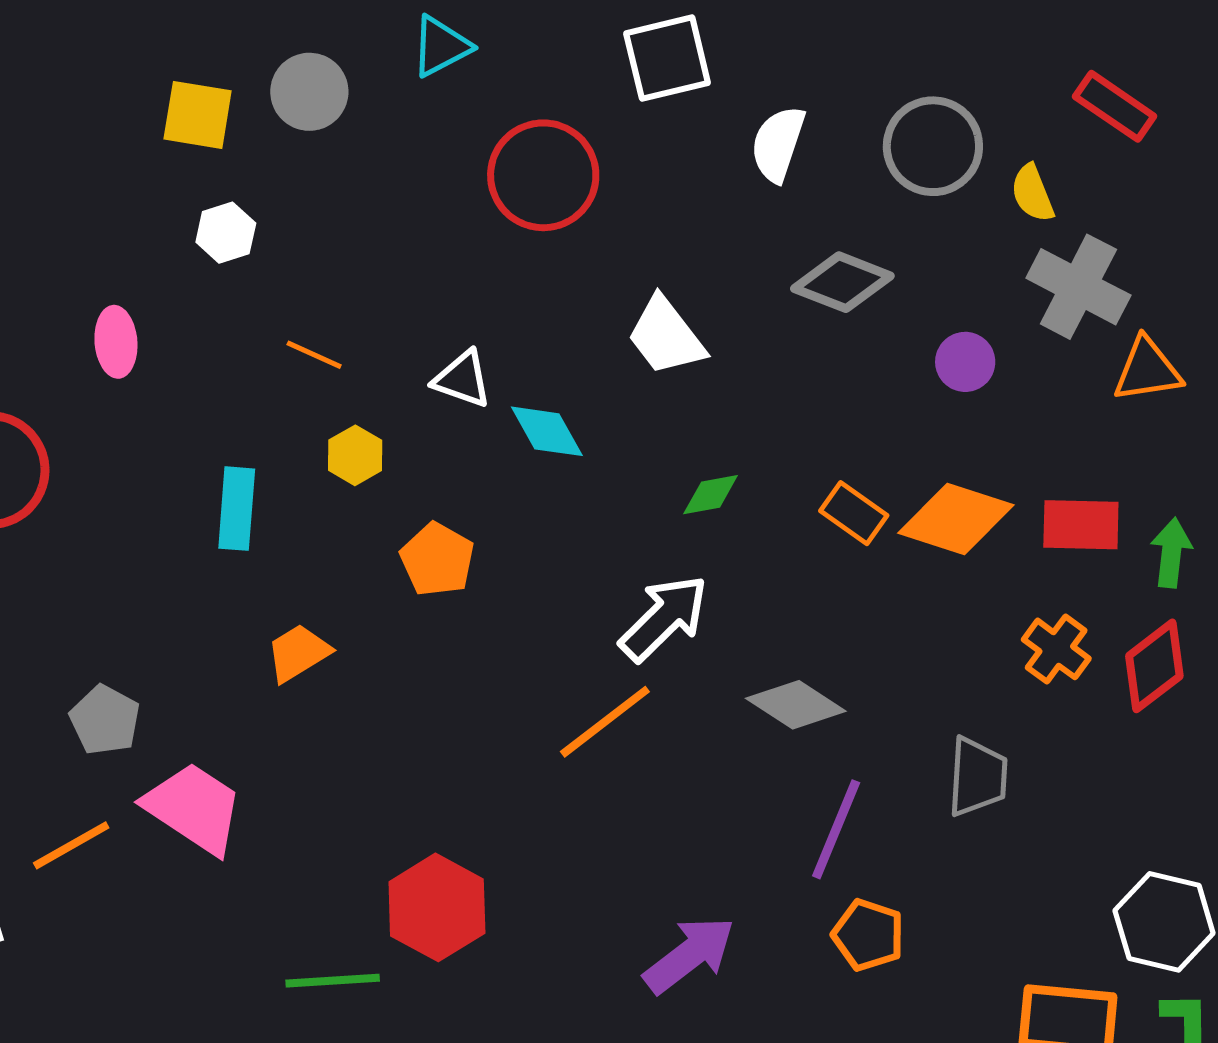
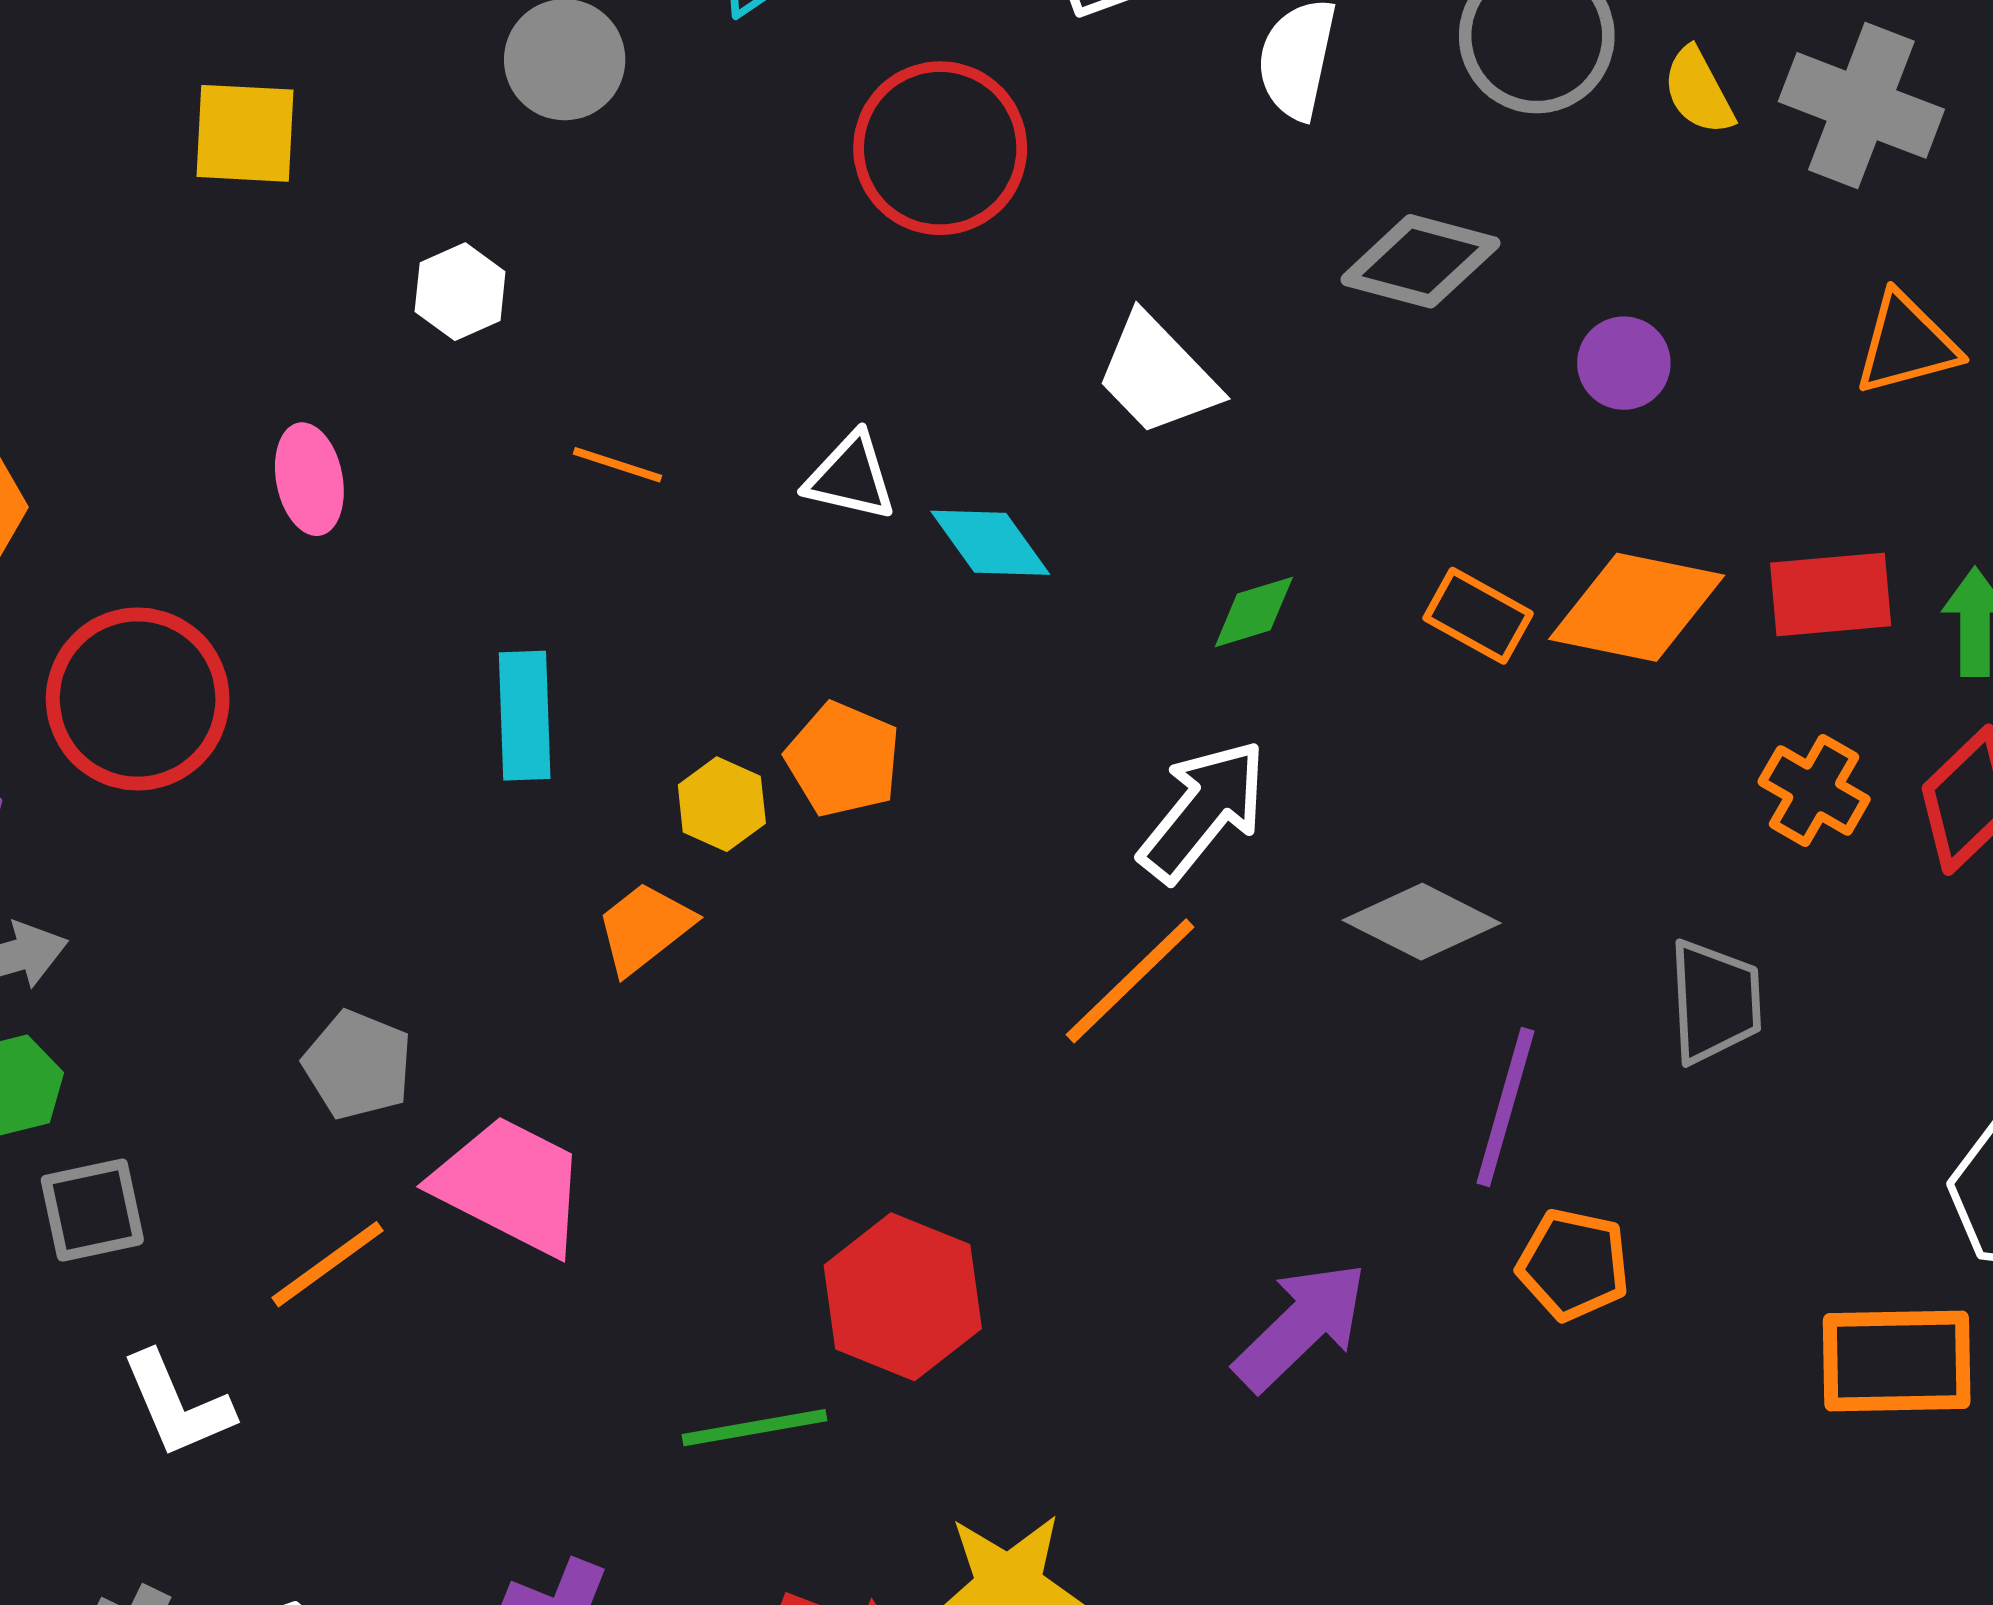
yellow square: (198, 115) -> (245, 133), moved
gray cross: (1078, 287) -> (1861, 105), moved
yellow hexagon: (355, 455) -> (722, 804), moved

